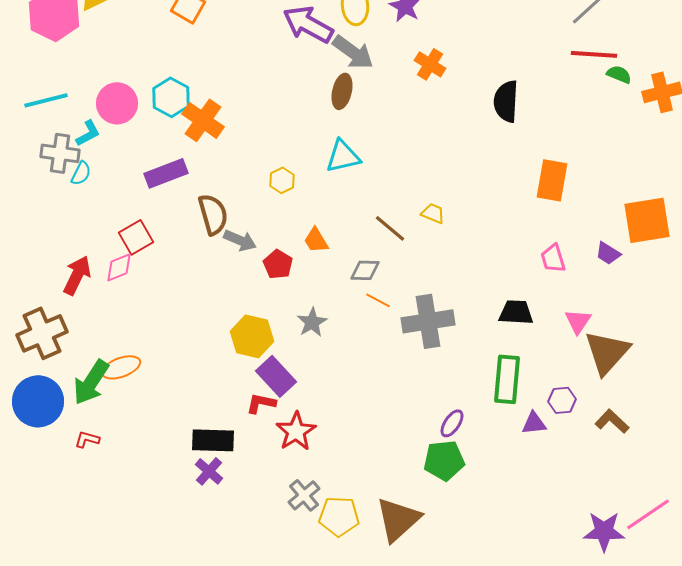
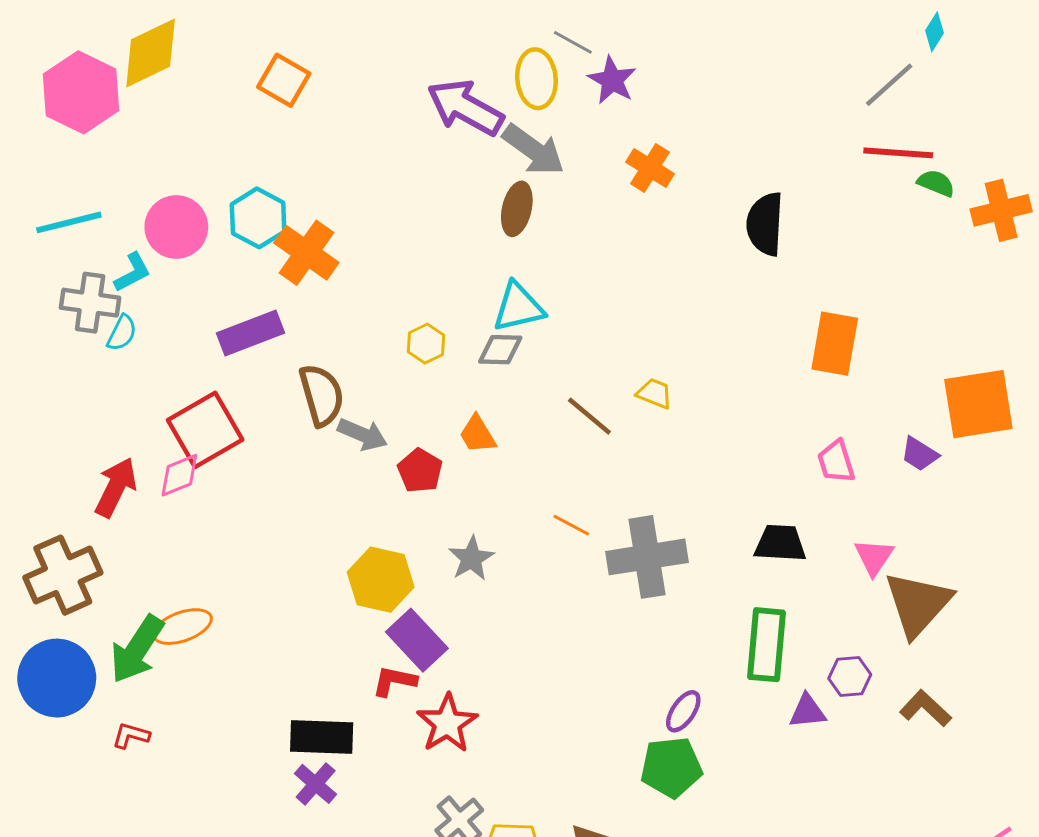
red square: (136, 237) -> (205, 430), size x1.4
gray diamond: (365, 270) -> (500, 350), moved

